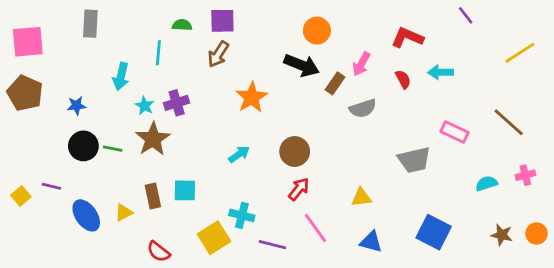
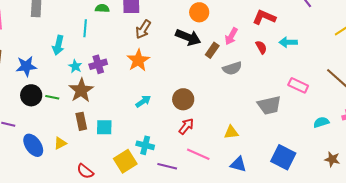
brown arrow: (218, 54) -> (143, 29), moved
orange star: (252, 97) -> (138, 60), moved
blue star: (76, 106) -> (26, 66), size x1.5
brown rectangle: (153, 196) -> (81, 121), moved
pink line: (316, 228) -> (198, 154), turned -30

